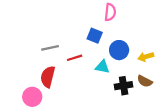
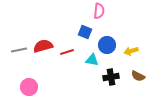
gray line: (50, 48) -> (19, 50), moved
red semicircle: (48, 77) -> (43, 46), moved, turned 60
brown semicircle: (145, 81) -> (138, 76), moved

